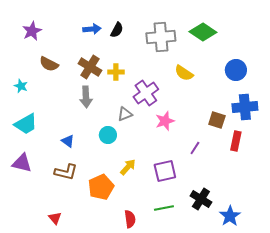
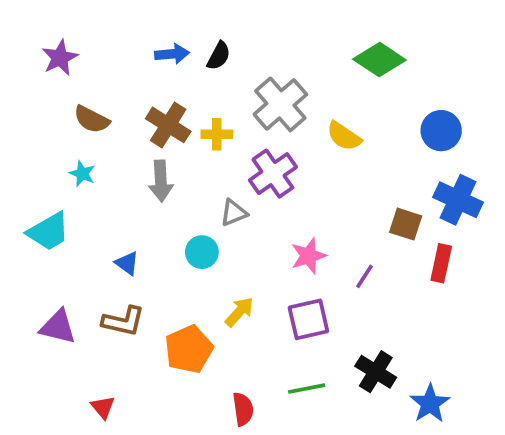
gray cross: (161, 37) -> (280, 104), moved, turned -36
cyan star: (21, 86) -> (82, 174), moved
blue cross: (245, 107) -> (458, 200), turned 30
pink star: (165, 121) -> (308, 256), moved
purple triangle: (22, 163) -> (58, 327), moved

